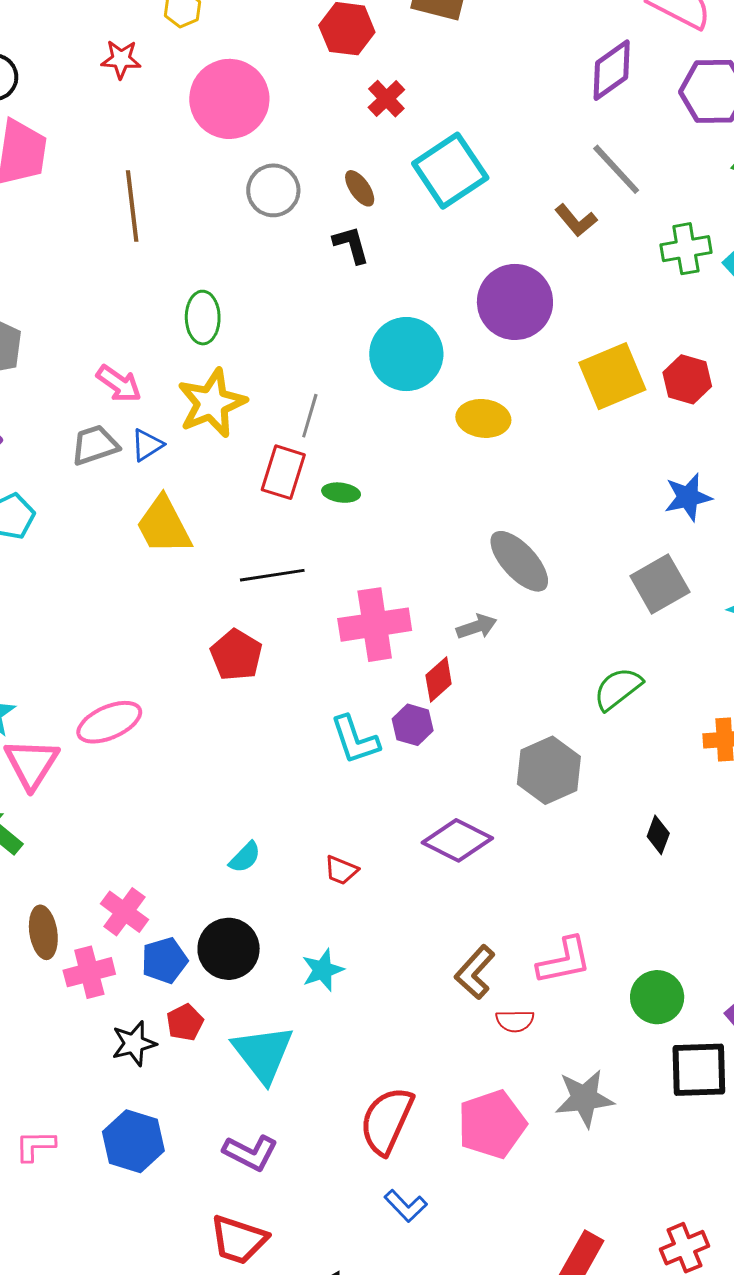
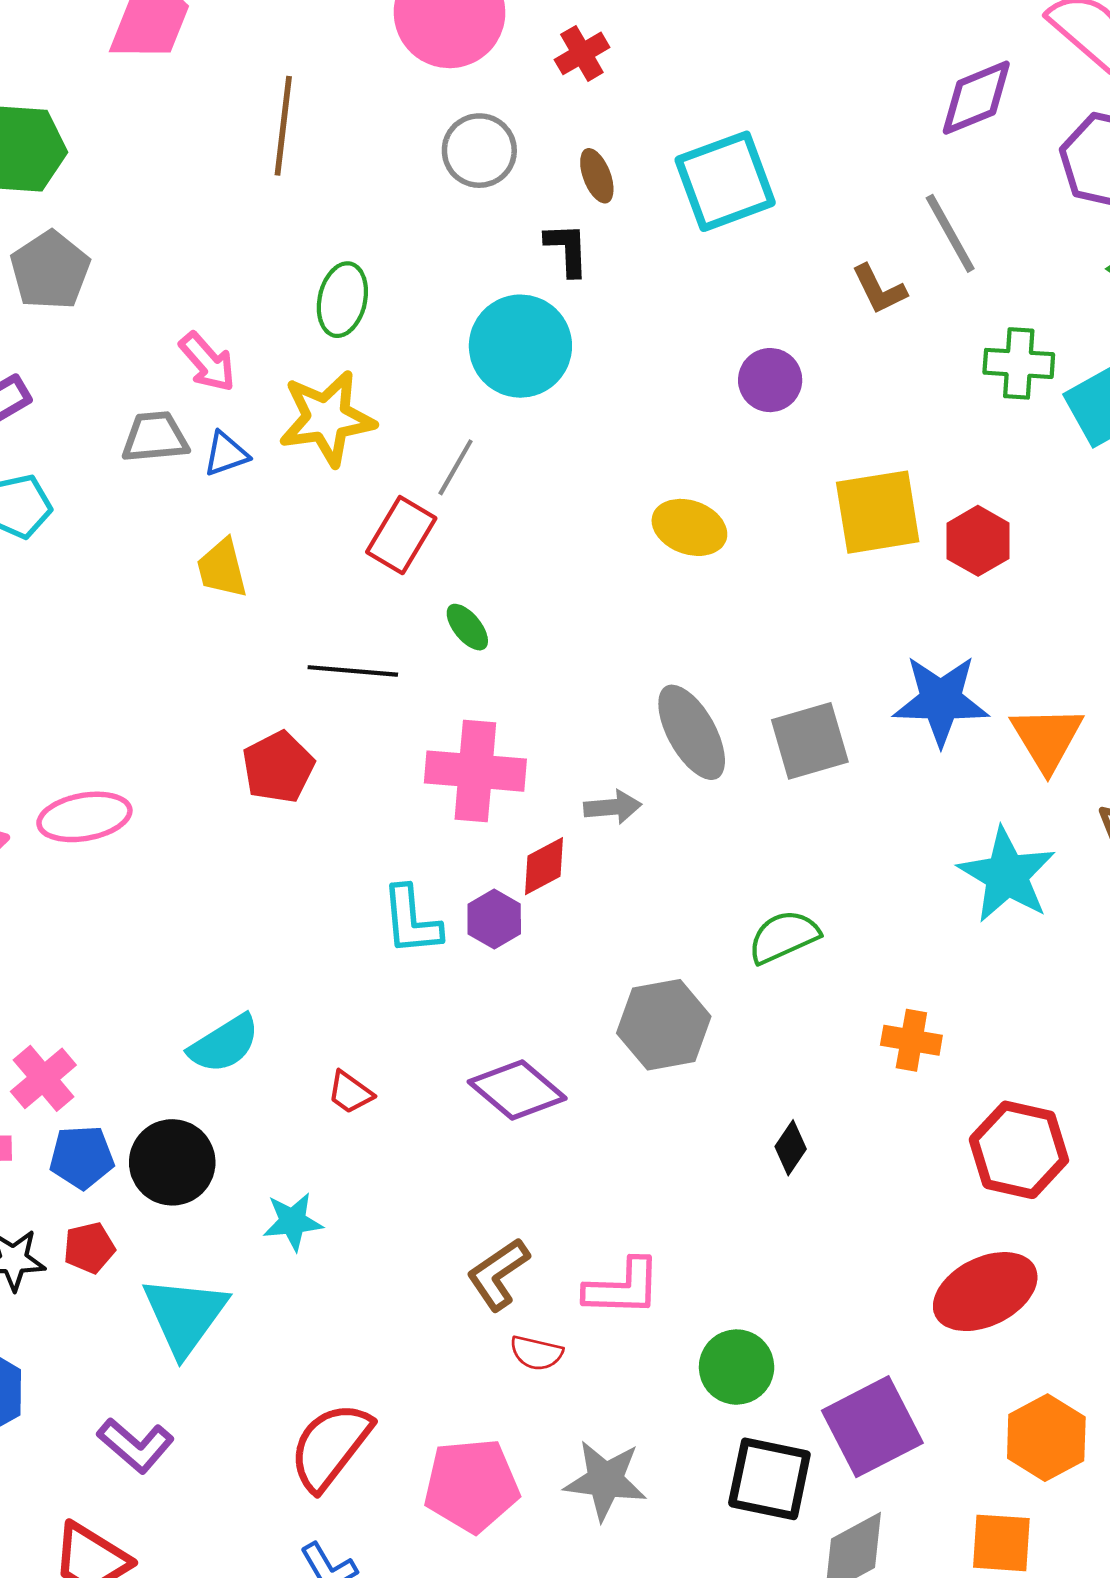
red cross: (386, 99) -> (582, 53), moved
purple circle: (515, 302) -> (770, 380), size x0.6
cyan circle: (406, 354) -> (520, 346), moved
green ellipse: (341, 493) -> (467, 627), moved, turned 30
blue star: (688, 497) -> (941, 700), size x1.4
yellow trapezoid: (164, 525) -> (222, 568), size x0.7
gray square: (660, 584) -> (810, 741), moved
cyan semicircle: (245, 857) -> (224, 1044), size x1.5

